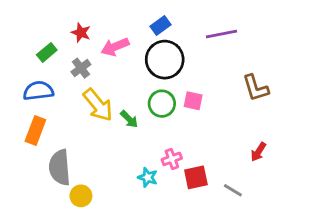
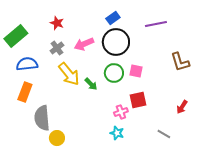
pink arrow: (115, 47) -> (84, 44), moved
green rectangle: (47, 52) -> (16, 36), moved, size x1.6
cyan star: (148, 177) -> (117, 133), moved
red square: (196, 177) -> (138, 100), moved

